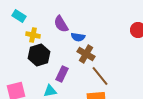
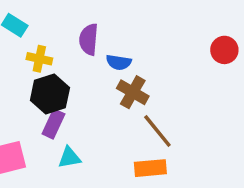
purple semicircle: (61, 24) -> (89, 39), turned 36
purple rectangle: (62, 74) -> (53, 124), moved

